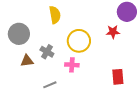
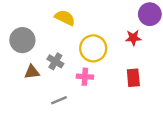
yellow semicircle: (55, 15) -> (65, 18), turned -54
red rectangle: (118, 77) -> (133, 78), moved

